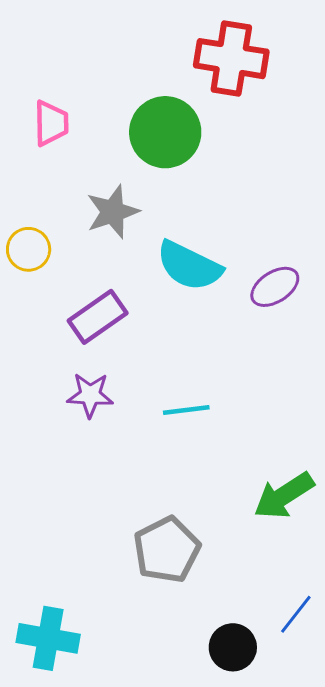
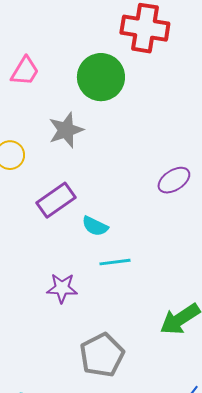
pink trapezoid: (51, 123) -> (25, 71), turned 32
cyan semicircle: (189, 266) -> (95, 226), moved, size x0.6
purple star: (90, 395) -> (62, 288), moved

